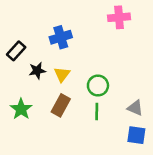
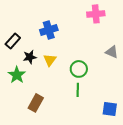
brown rectangle: (61, 105) -> (36, 103), moved
gray triangle: (135, 108) -> (112, 52), moved
green star: (21, 109) -> (17, 75), moved

